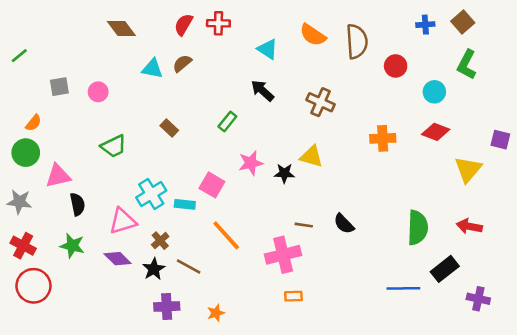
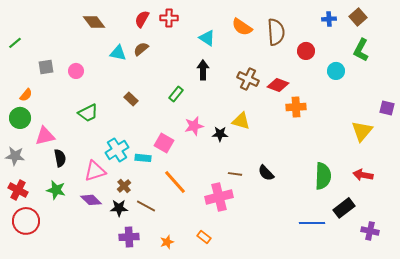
black arrow: (262, 91) -> (203, 70), turned 48
red diamond: (436, 132) -> (278, 85), moved
black star: (154, 269) -> (119, 208), turned 30
orange rectangle: (293, 296) -> (204, 237), moved, turned 40

